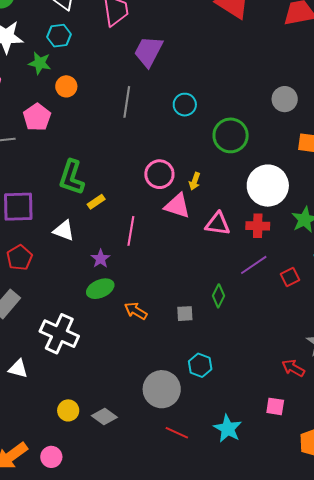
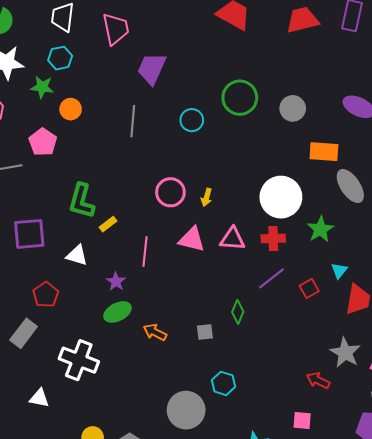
green circle: (231, 135) -> (240, 98), moved
pink triangle: (177, 206) -> (192, 239), moved
red pentagon: (19, 258) -> (46, 295), moved

